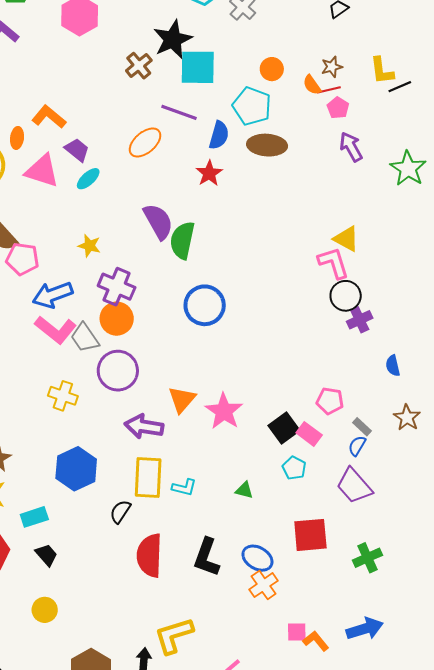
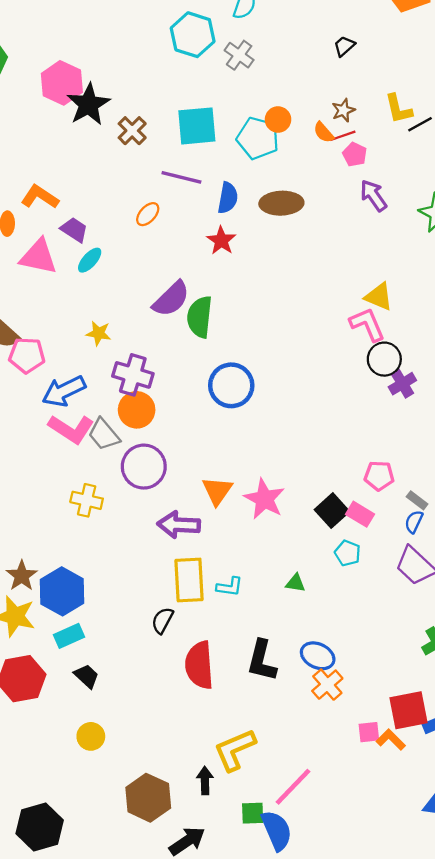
black star: (173, 39) -> (88, 104), moved
cyan pentagon: (252, 106) -> (258, 138), moved
orange ellipse: (145, 143) -> (148, 214), size x0.7
purple semicircle: (158, 221) -> (171, 299), turned 81
blue hexagon: (76, 469) -> (62, 591), moved
red square: (310, 535) -> (409, 710), moved

